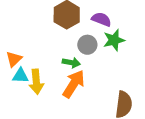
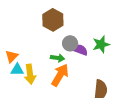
purple semicircle: (101, 19) -> (80, 50), moved
green star: (114, 40) -> (101, 44), moved

